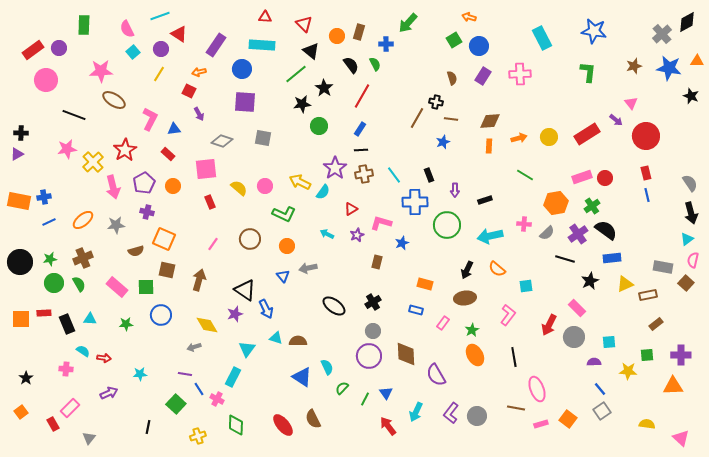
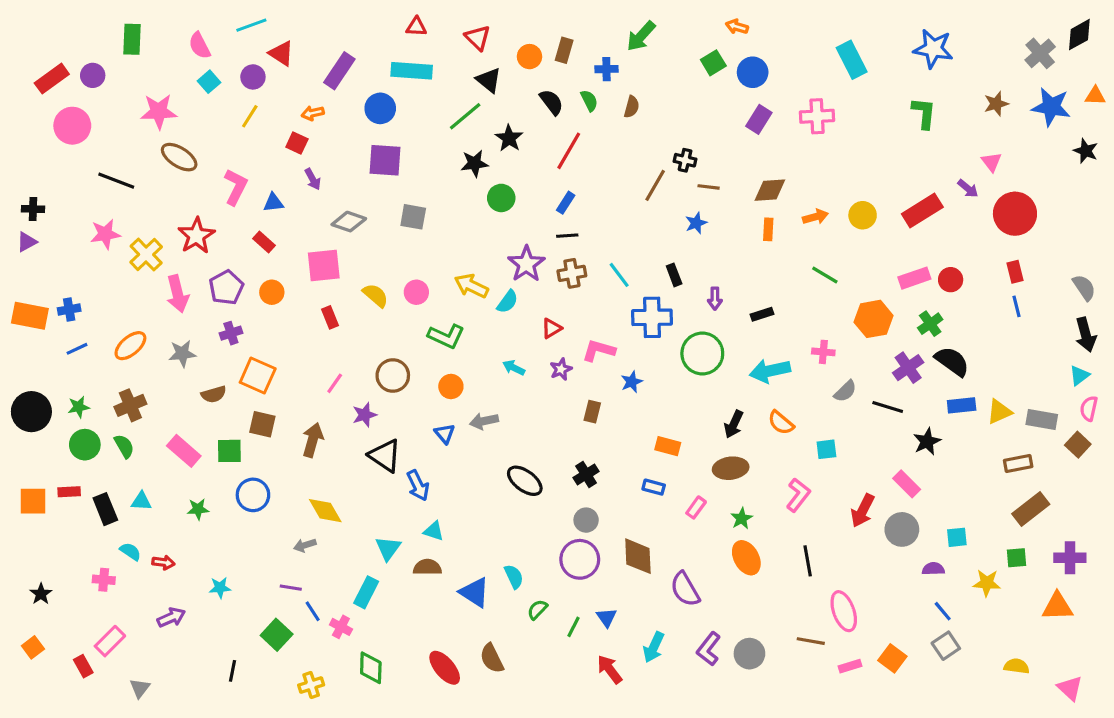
brown semicircle: (452, 78) -> (632, 107), moved, turned 32
purple cross: (147, 212) -> (231, 333), turned -32
gray semicircle: (547, 233) -> (845, 391), moved
yellow triangle: (625, 284) -> (999, 412), moved
purple star: (235, 314) -> (365, 415), moved
brown rectangle: (656, 324) -> (1031, 509), size x1.6
brown semicircle: (298, 341) -> (427, 567), moved

